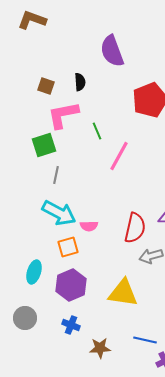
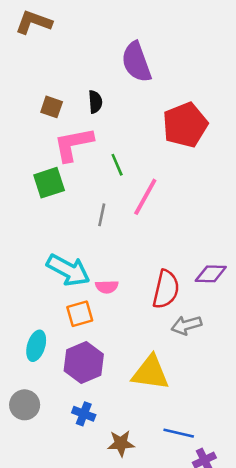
gray line: (56, 175) -> (102, 215), moved

